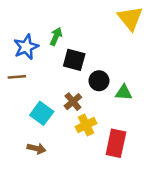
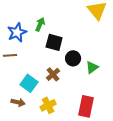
green triangle: (124, 92) -> (92, 67), turned -40
yellow cross: (86, 125) -> (48, 105), moved
brown arrow: (36, 148) -> (18, 102), moved

